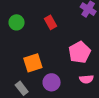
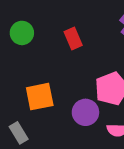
purple circle: (52, 82) -> (85, 112), moved

